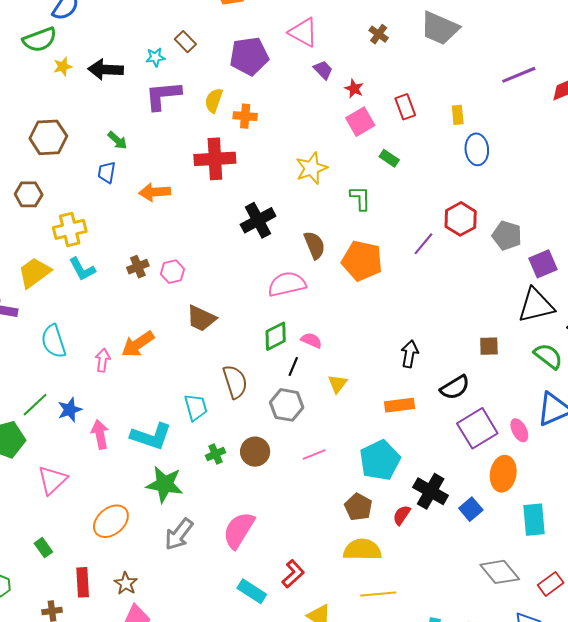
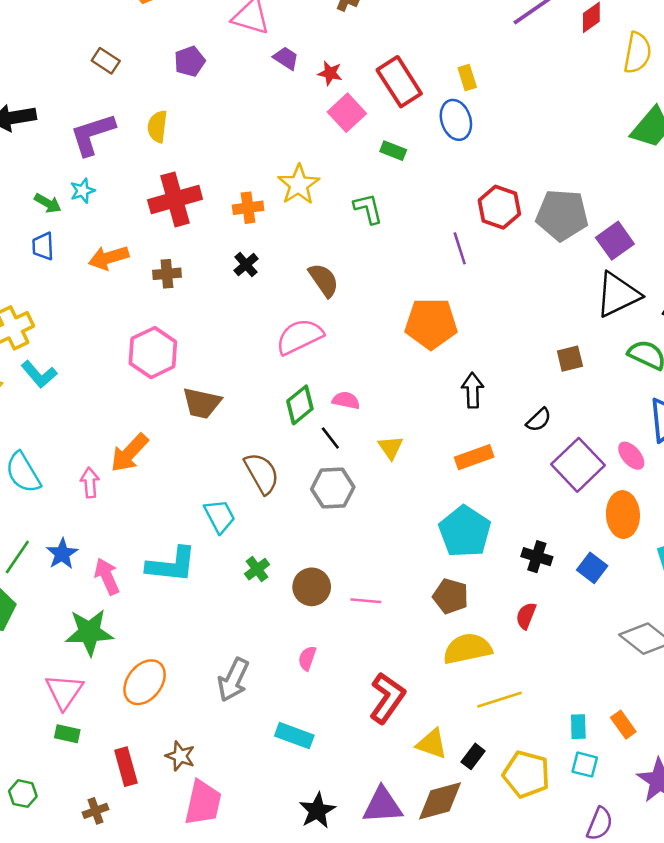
purple pentagon: (249, 56) -> (190, 61), size x0.6
cyan star: (155, 57) -> (83, 191), moved
red rectangle: (405, 107) -> (399, 82), size x1.5
orange cross: (245, 116) -> (248, 208), moved
blue ellipse: (477, 149) -> (456, 120), moved
black cross: (258, 220) -> (246, 265), size x0.6
gray pentagon: (507, 235) -> (562, 215), size x1.4
purple line: (423, 244) -> (460, 248), turned -45
orange pentagon: (362, 261) -> (431, 324), moved
brown cross: (138, 267) -> (167, 274), moved, turned 30
pink hexagon: (172, 272) -> (153, 353), size x1.6
black line: (293, 366) -> (330, 438), turned -48
black semicircle: (455, 387) -> (539, 420), size x0.7
brown circle: (255, 452) -> (312, 587), moved
pink line: (314, 454) -> (366, 601), moved, turned 40
pink triangle: (52, 480) -> (64, 691), moved
green star: (165, 484) -> (89, 632), moved
black cross: (431, 491) -> (537, 557), size x0.7
red semicircle: (402, 515) -> (526, 616), moved
pink semicircle: (239, 530) -> (307, 658), size x0.5
green rectangle: (43, 548) -> (67, 734), turned -30
red L-shape: (293, 574) -> (387, 698), size x1.4
cyan rectangle: (252, 591) -> (294, 736), moved

